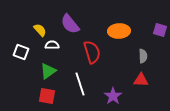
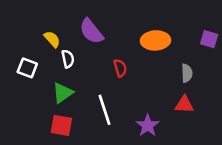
white semicircle: (52, 45) -> (68, 59), turned 80
red semicircle: (92, 52) -> (120, 68), size x0.6

